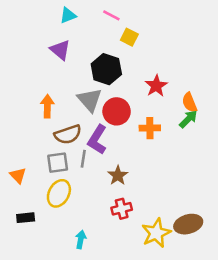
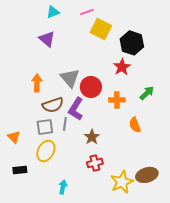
pink line: (111, 15) -> (87, 12), turned -48
yellow square: (129, 37) -> (101, 29), size x1.5
black hexagon: (106, 69) -> (132, 43), moved
orange semicircle: (190, 102) -> (135, 125), moved

